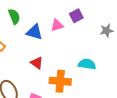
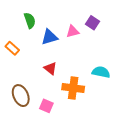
purple square: (76, 16) -> (93, 23), turned -32
blue triangle: (34, 32) -> (49, 37), turned -36

